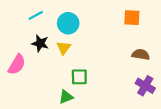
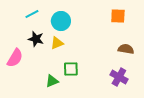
yellow triangle: (64, 48) -> (57, 43), turned 32
purple cross: (145, 86) -> (119, 77), moved
green triangle: (66, 97) -> (52, 81), moved

